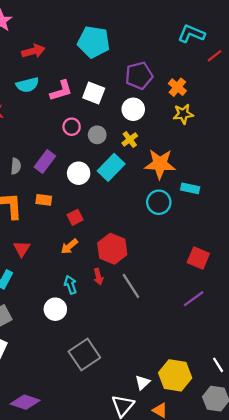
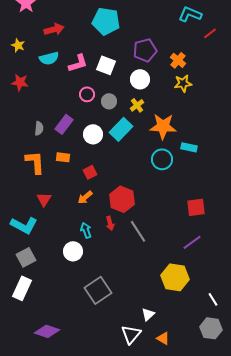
red square: (198, 258) -> (196, 207), turned -30
yellow hexagon: (175, 375) -> (175, 277), moved

